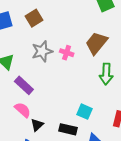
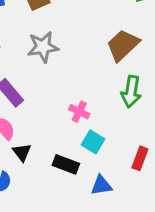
pink cross: (67, 53) -> (79, 112), moved
black triangle: (37, 125) -> (22, 152), turned -32

